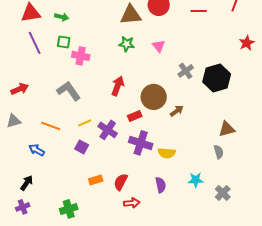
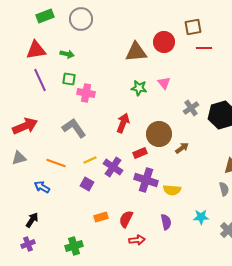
green star: (127, 44) -> (139, 88), moved
red arrow: (20, 89) -> (25, 126), size x1.4

